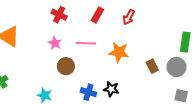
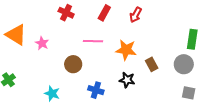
pink star: (55, 43) -> (42, 43), moved
brown rectangle: (152, 66) -> (152, 64), moved
black star: (111, 89) -> (127, 80), moved

